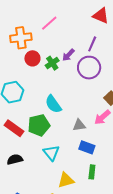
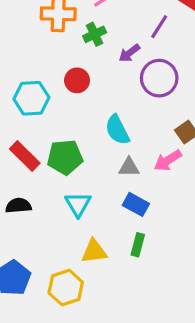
purple line: (92, 44) -> (159, 27), moved
red circle: (32, 58) -> (77, 80), moved
green cross: (52, 63) -> (95, 34), moved
cyan semicircle: (53, 104) -> (117, 130), moved

